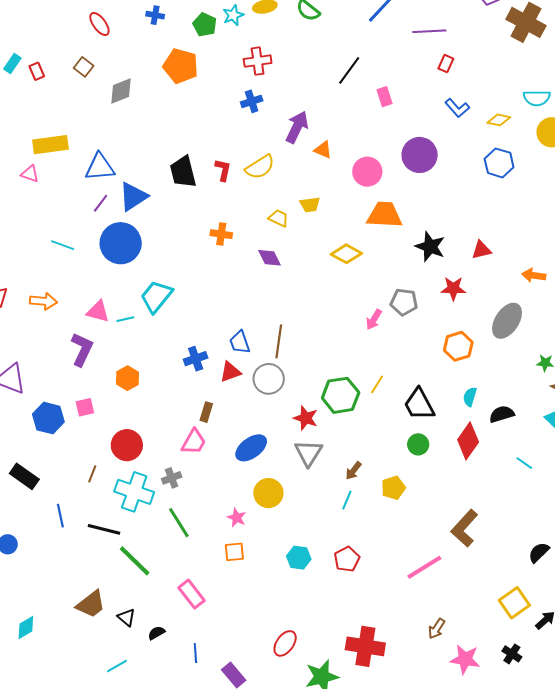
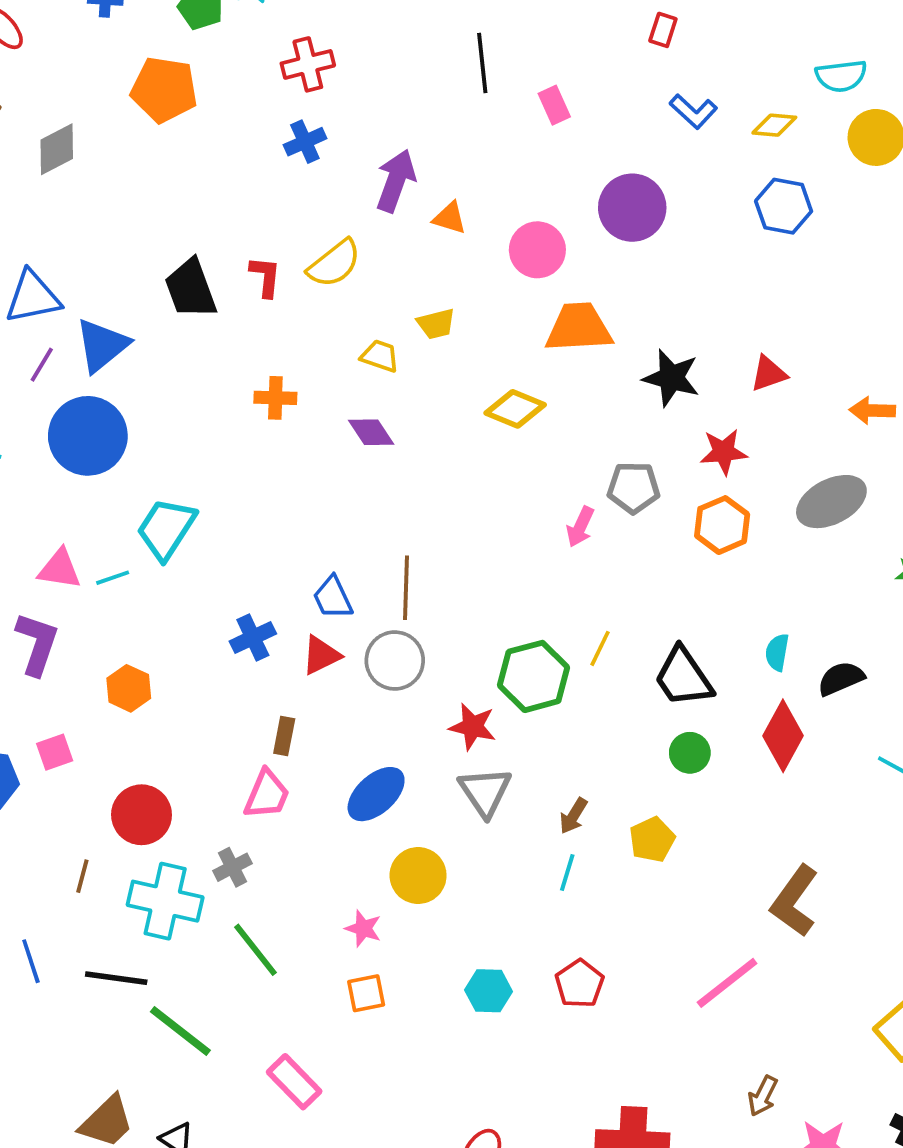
black line: (349, 70) -> (482, 63), turned -36
gray ellipse: (507, 321) -> (831, 502), turned 36
orange hexagon: (458, 346) -> (722, 525), moved

